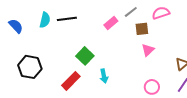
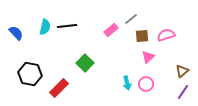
pink semicircle: (161, 13) -> (166, 35), moved
cyan arrow: (104, 76) -> (127, 83), moved
red rectangle: (71, 81) -> (59, 88), moved
pink circle: (152, 87) -> (146, 84), moved

